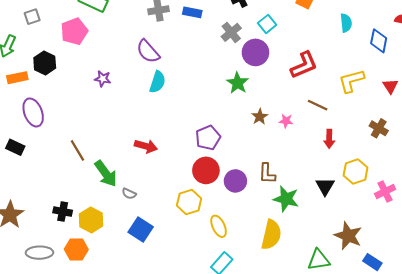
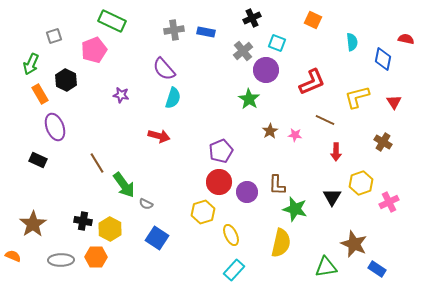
cyan square: (267, 24) -> (277, 43), turned -30
orange rectangle: (17, 78) -> (40, 94), turned 72
red arrow: (146, 146) -> (159, 136), moved

